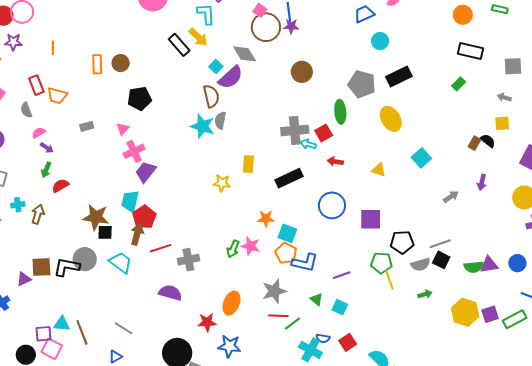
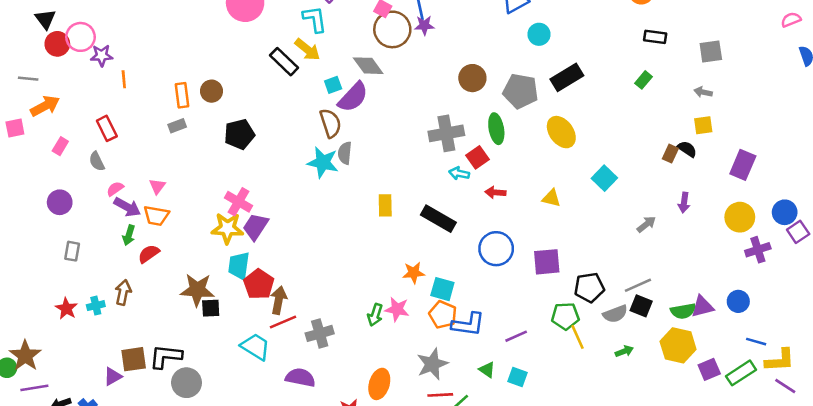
purple star: (13, 42) -> (102, 56), moved
black rectangle: (471, 51) -> (655, 37), size x0.7
cyan square: (216, 66) -> (333, 85), turned 32
brown circle: (302, 72) -> (472, 78), moved
orange trapezoid: (57, 96) -> (156, 216), moved
gray rectangle: (87, 126) -> (177, 126), moved
pink triangle: (123, 129) -> (157, 186), moved
gray cross: (295, 130) -> (446, 133), moved
purple arrow: (47, 148) -> (127, 207), size x1.5
pink cross: (134, 151) -> (238, 202), turned -30
black rectangle: (289, 178) -> (438, 219), turned 60
yellow star: (222, 183) -> (227, 228), moved, size x1.4
cyan cross: (18, 205) -> (96, 306), moved
brown arrow: (137, 234) -> (279, 300), moved
gray circle: (85, 259) -> (187, 383), moved
cyan trapezoid: (121, 262) -> (255, 347), moved
yellow hexagon: (465, 312) -> (678, 345), moved

